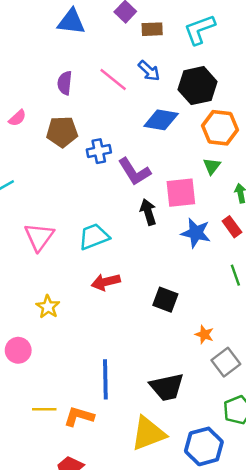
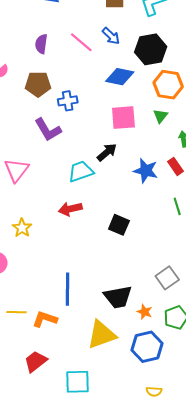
purple L-shape: (134, 172) -> (48, 130), moved
pink square: (181, 193) -> (123, 118), moved
black arrow: (148, 212) -> (107, 152), turned 65
cyan trapezoid: (94, 237) -> (81, 171), moved
orange star: (204, 334) -> (145, 312), moved

